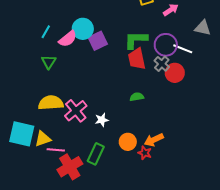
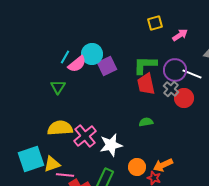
cyan line: (46, 32) -> (65, 57), moved
white star: (102, 120) -> (111, 145), size x1.6
cyan square: (22, 134) -> (31, 159), turned -32

